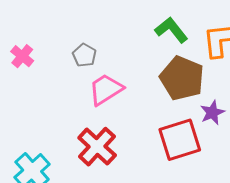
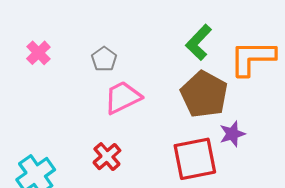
green L-shape: (171, 30) -> (199, 42), turned -104
red cross: (97, 147) -> (107, 157), size x0.7

